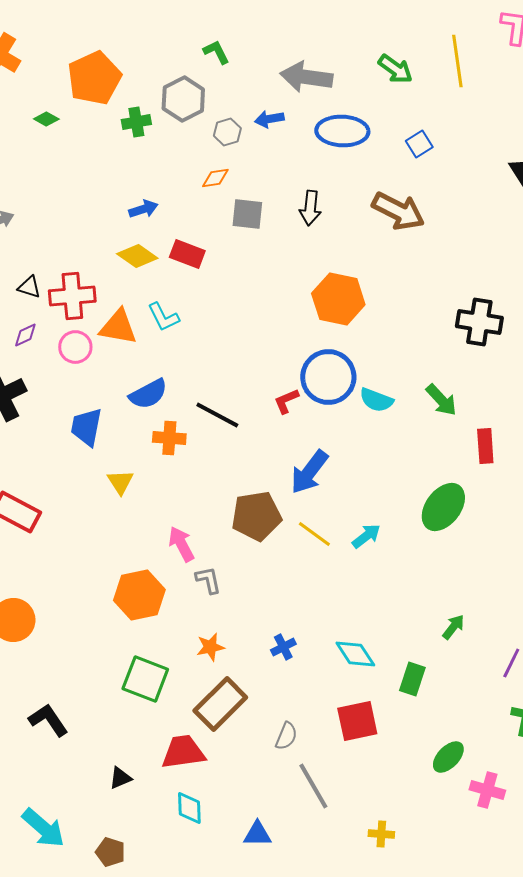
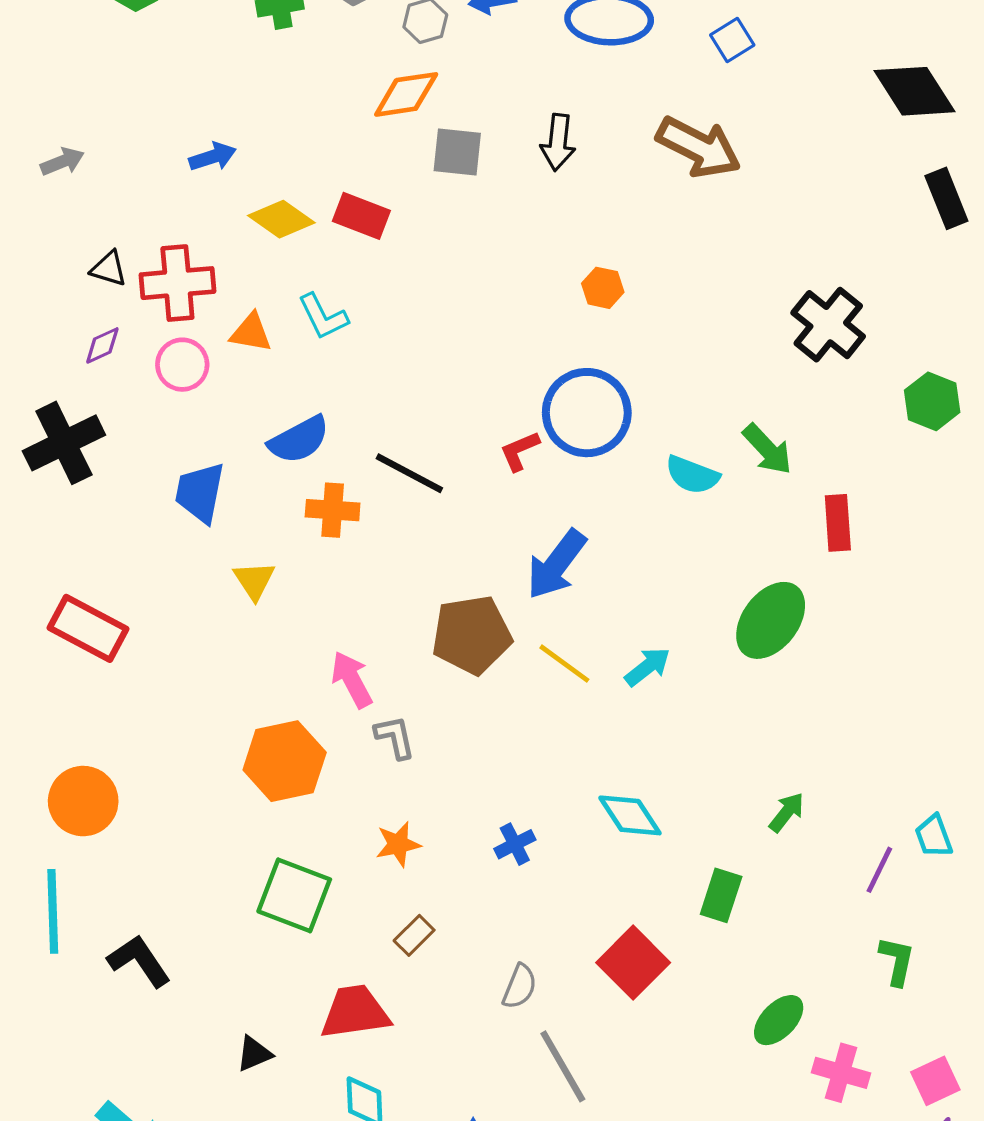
orange diamond: (215, 178) -> (406, 94), size x1.5
blue arrow: (143, 209) -> (213, 157), moved
orange hexagon: (338, 299) -> (603, 288), size x0.5
black cross: (479, 322) -> (828, 325), turned 30
orange triangle: (118, 327) -> (251, 333), size x0.7
cyan semicircle: (376, 400) -> (692, 475), moved
cyan diamond: (355, 654) -> (630, 815), moved
brown rectangle: (220, 704) -> (414, 935), size x0.5
red square: (357, 721) -> (633, 963), turned -33

